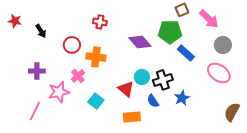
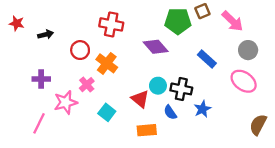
red cross: (100, 22) -> (111, 24), size x1.5
black arrow: (41, 31) -> (46, 34), turned -72
green pentagon: (170, 32) -> (178, 21), moved
orange cross: (96, 57) -> (107, 63), turned 30
black cross: (163, 80) -> (181, 89), turned 30

